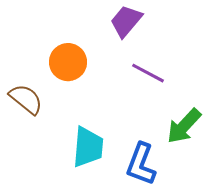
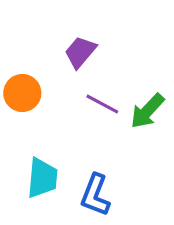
green arrow: (184, 126) -> (147, 111), moved

